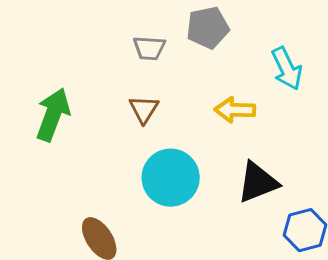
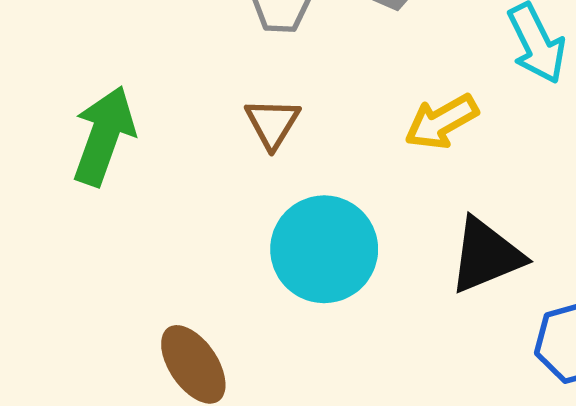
yellow arrow: (235, 110) -> (441, 122), turned -30

